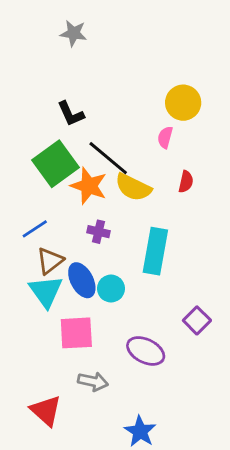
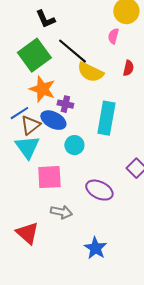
orange star: (89, 186) -> (42, 89), moved
blue line: (35, 229) -> (19, 113), moved
blue ellipse: (82, 280) -> (53, 120), moved, turned -35

